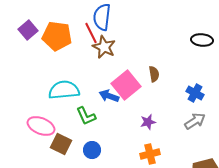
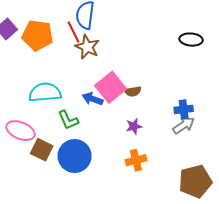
brown semicircle: (154, 74) -> (133, 91), moved, turned 91
blue cross: (195, 93) -> (184, 109), moved, turned -36
blue circle: (92, 150) -> (75, 156), size x1.8

